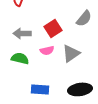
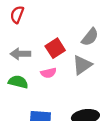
gray triangle: (71, 53) -> (82, 65), moved

